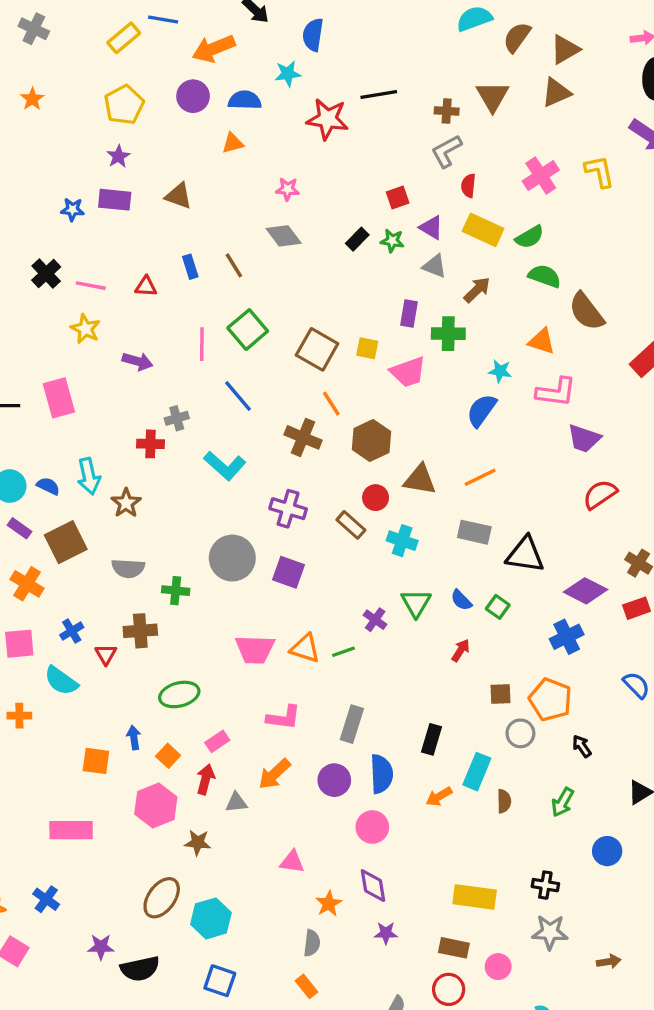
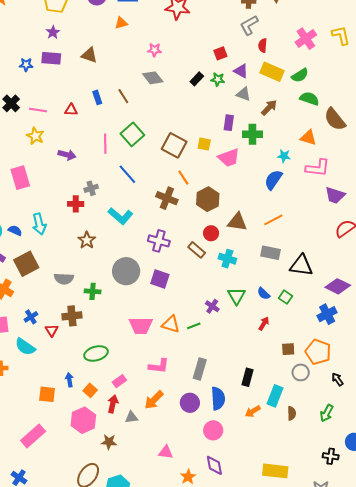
brown star: (126, 503) -> (87, 240), moved
pink rectangle: (71, 830) -> (33, 436), turned -40
black cross: (545, 885) -> (331, 456), moved

